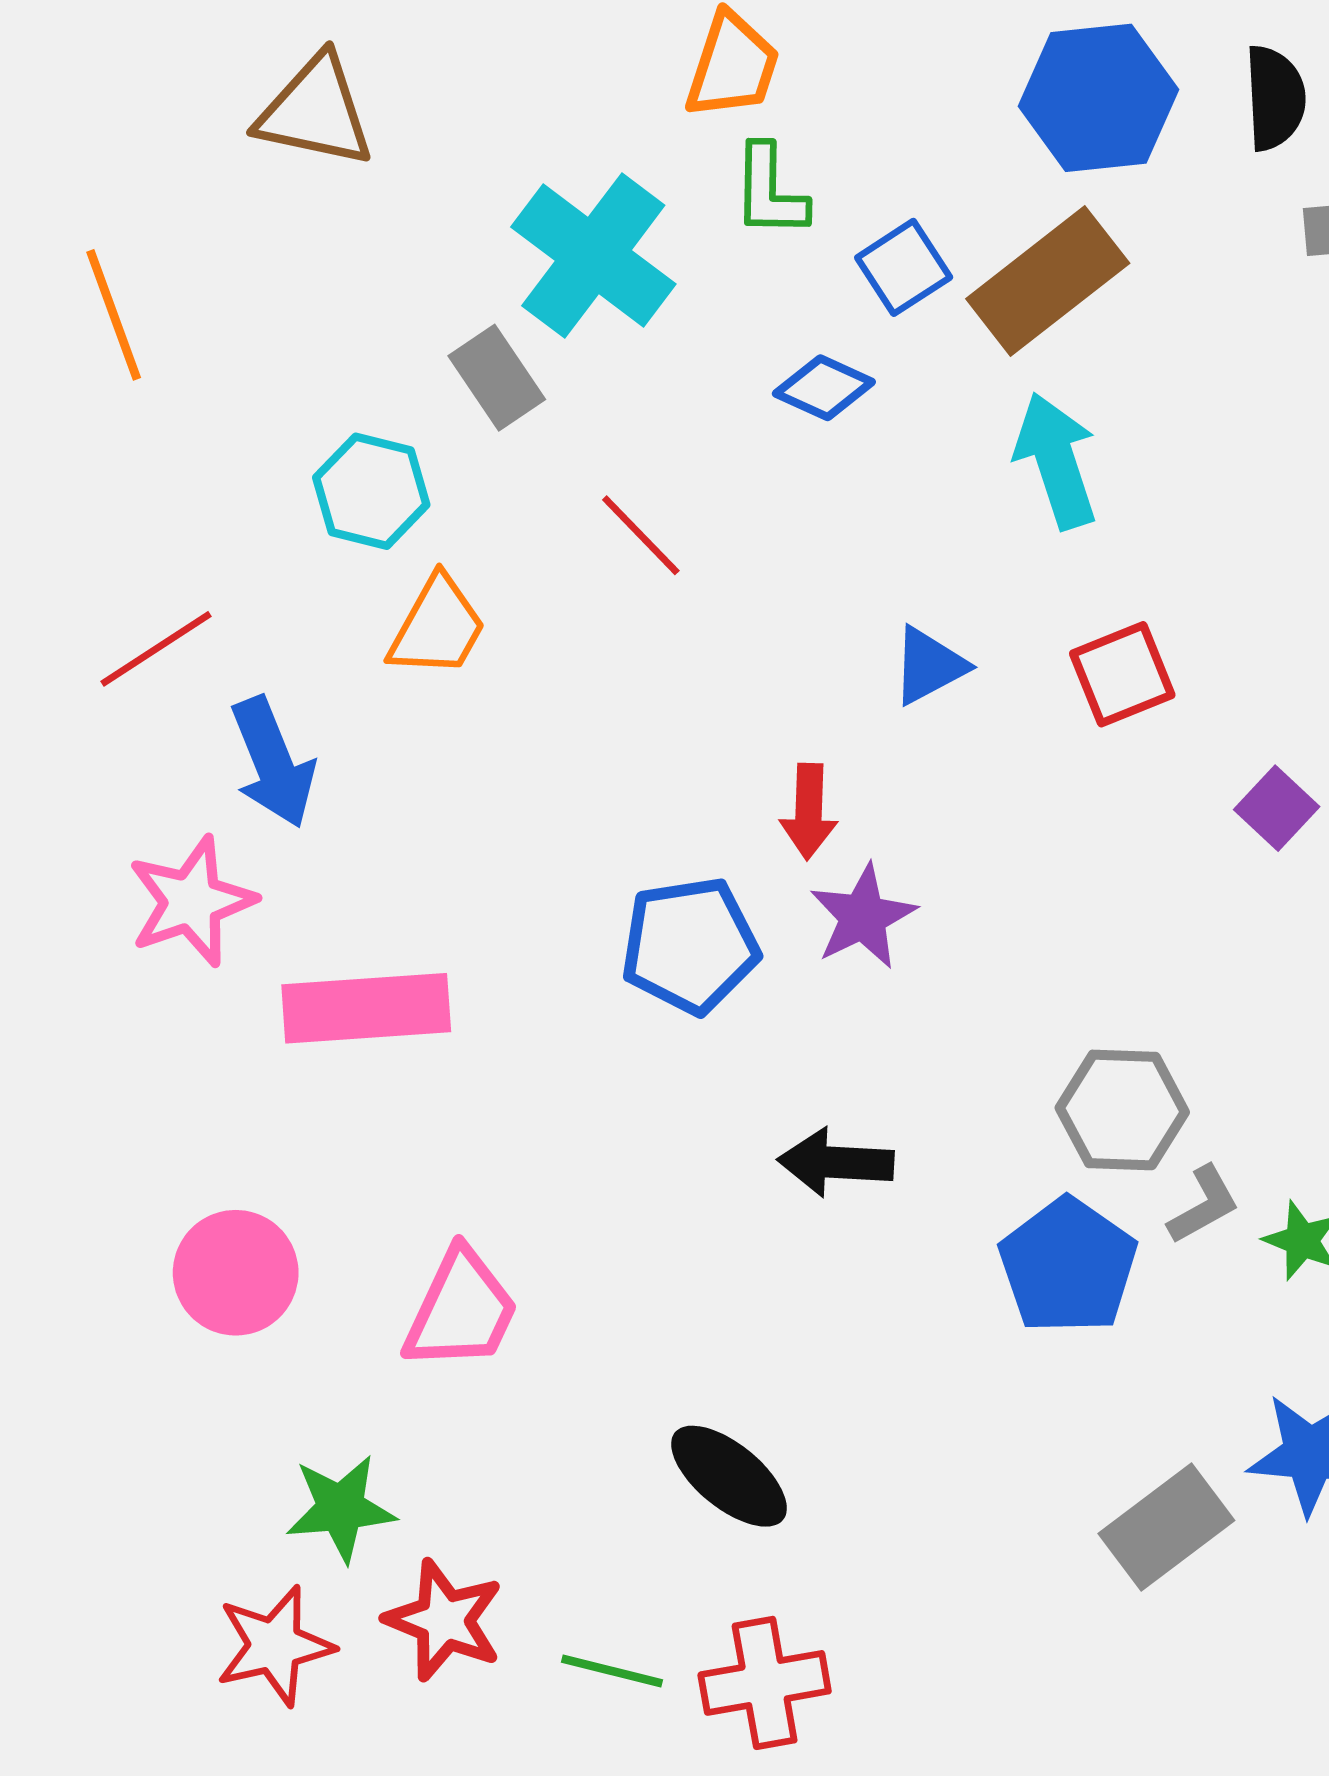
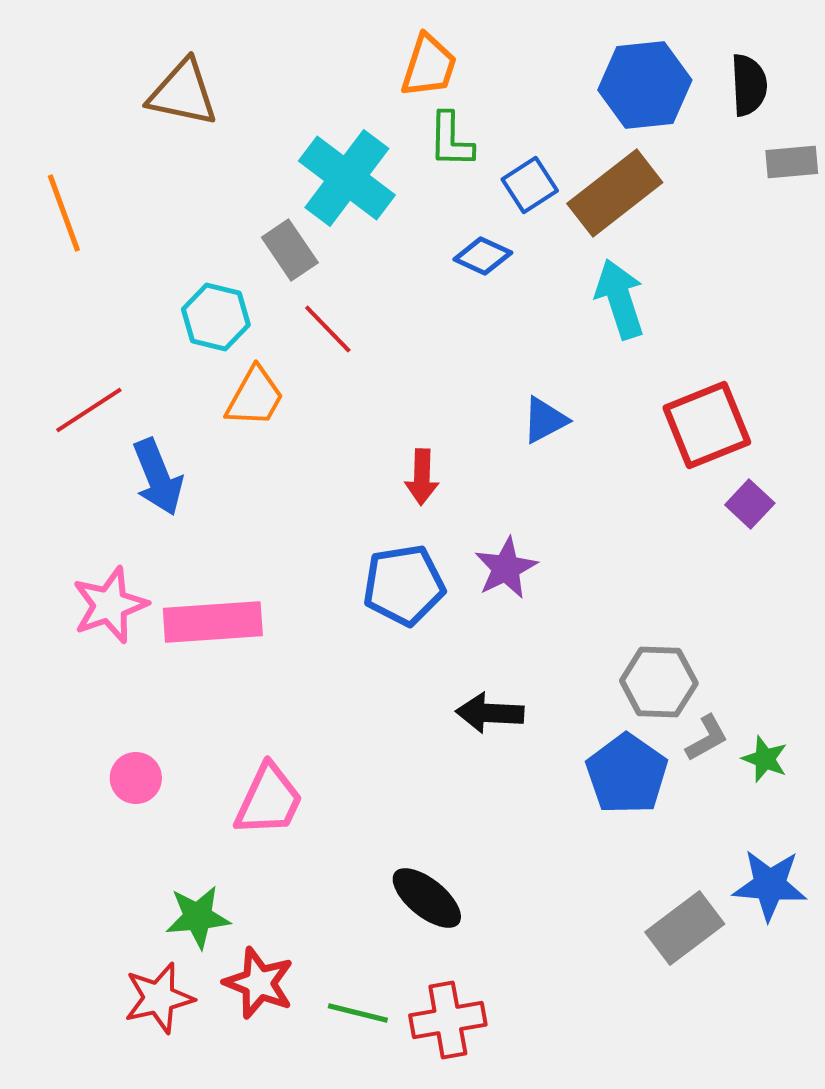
red line: (641, 535) -> (328, 329), moved
red square: (1122, 674) -> (707, 425), moved, size x1.4
red arrow: (809, 812) -> (422, 477), moved
pink star: (192, 901) -> (110, 605), moved
pink circle: (236, 1273) -> (136, 778), size x0.7

